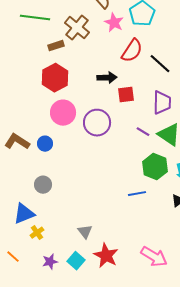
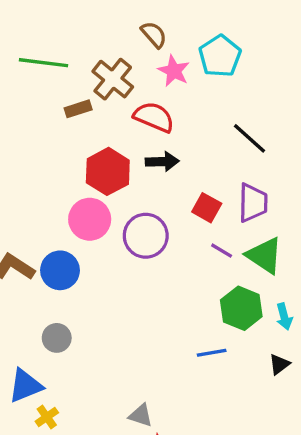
red semicircle: (132, 51) -> (154, 117), moved, turned -100
red hexagon: (55, 78) -> (108, 171), moved
red square: (126, 95) -> (207, 208), moved, turned 36
blue circle: (45, 144) -> (60, 270), size x1.5
gray triangle: (85, 232) -> (141, 415), moved, turned -35

